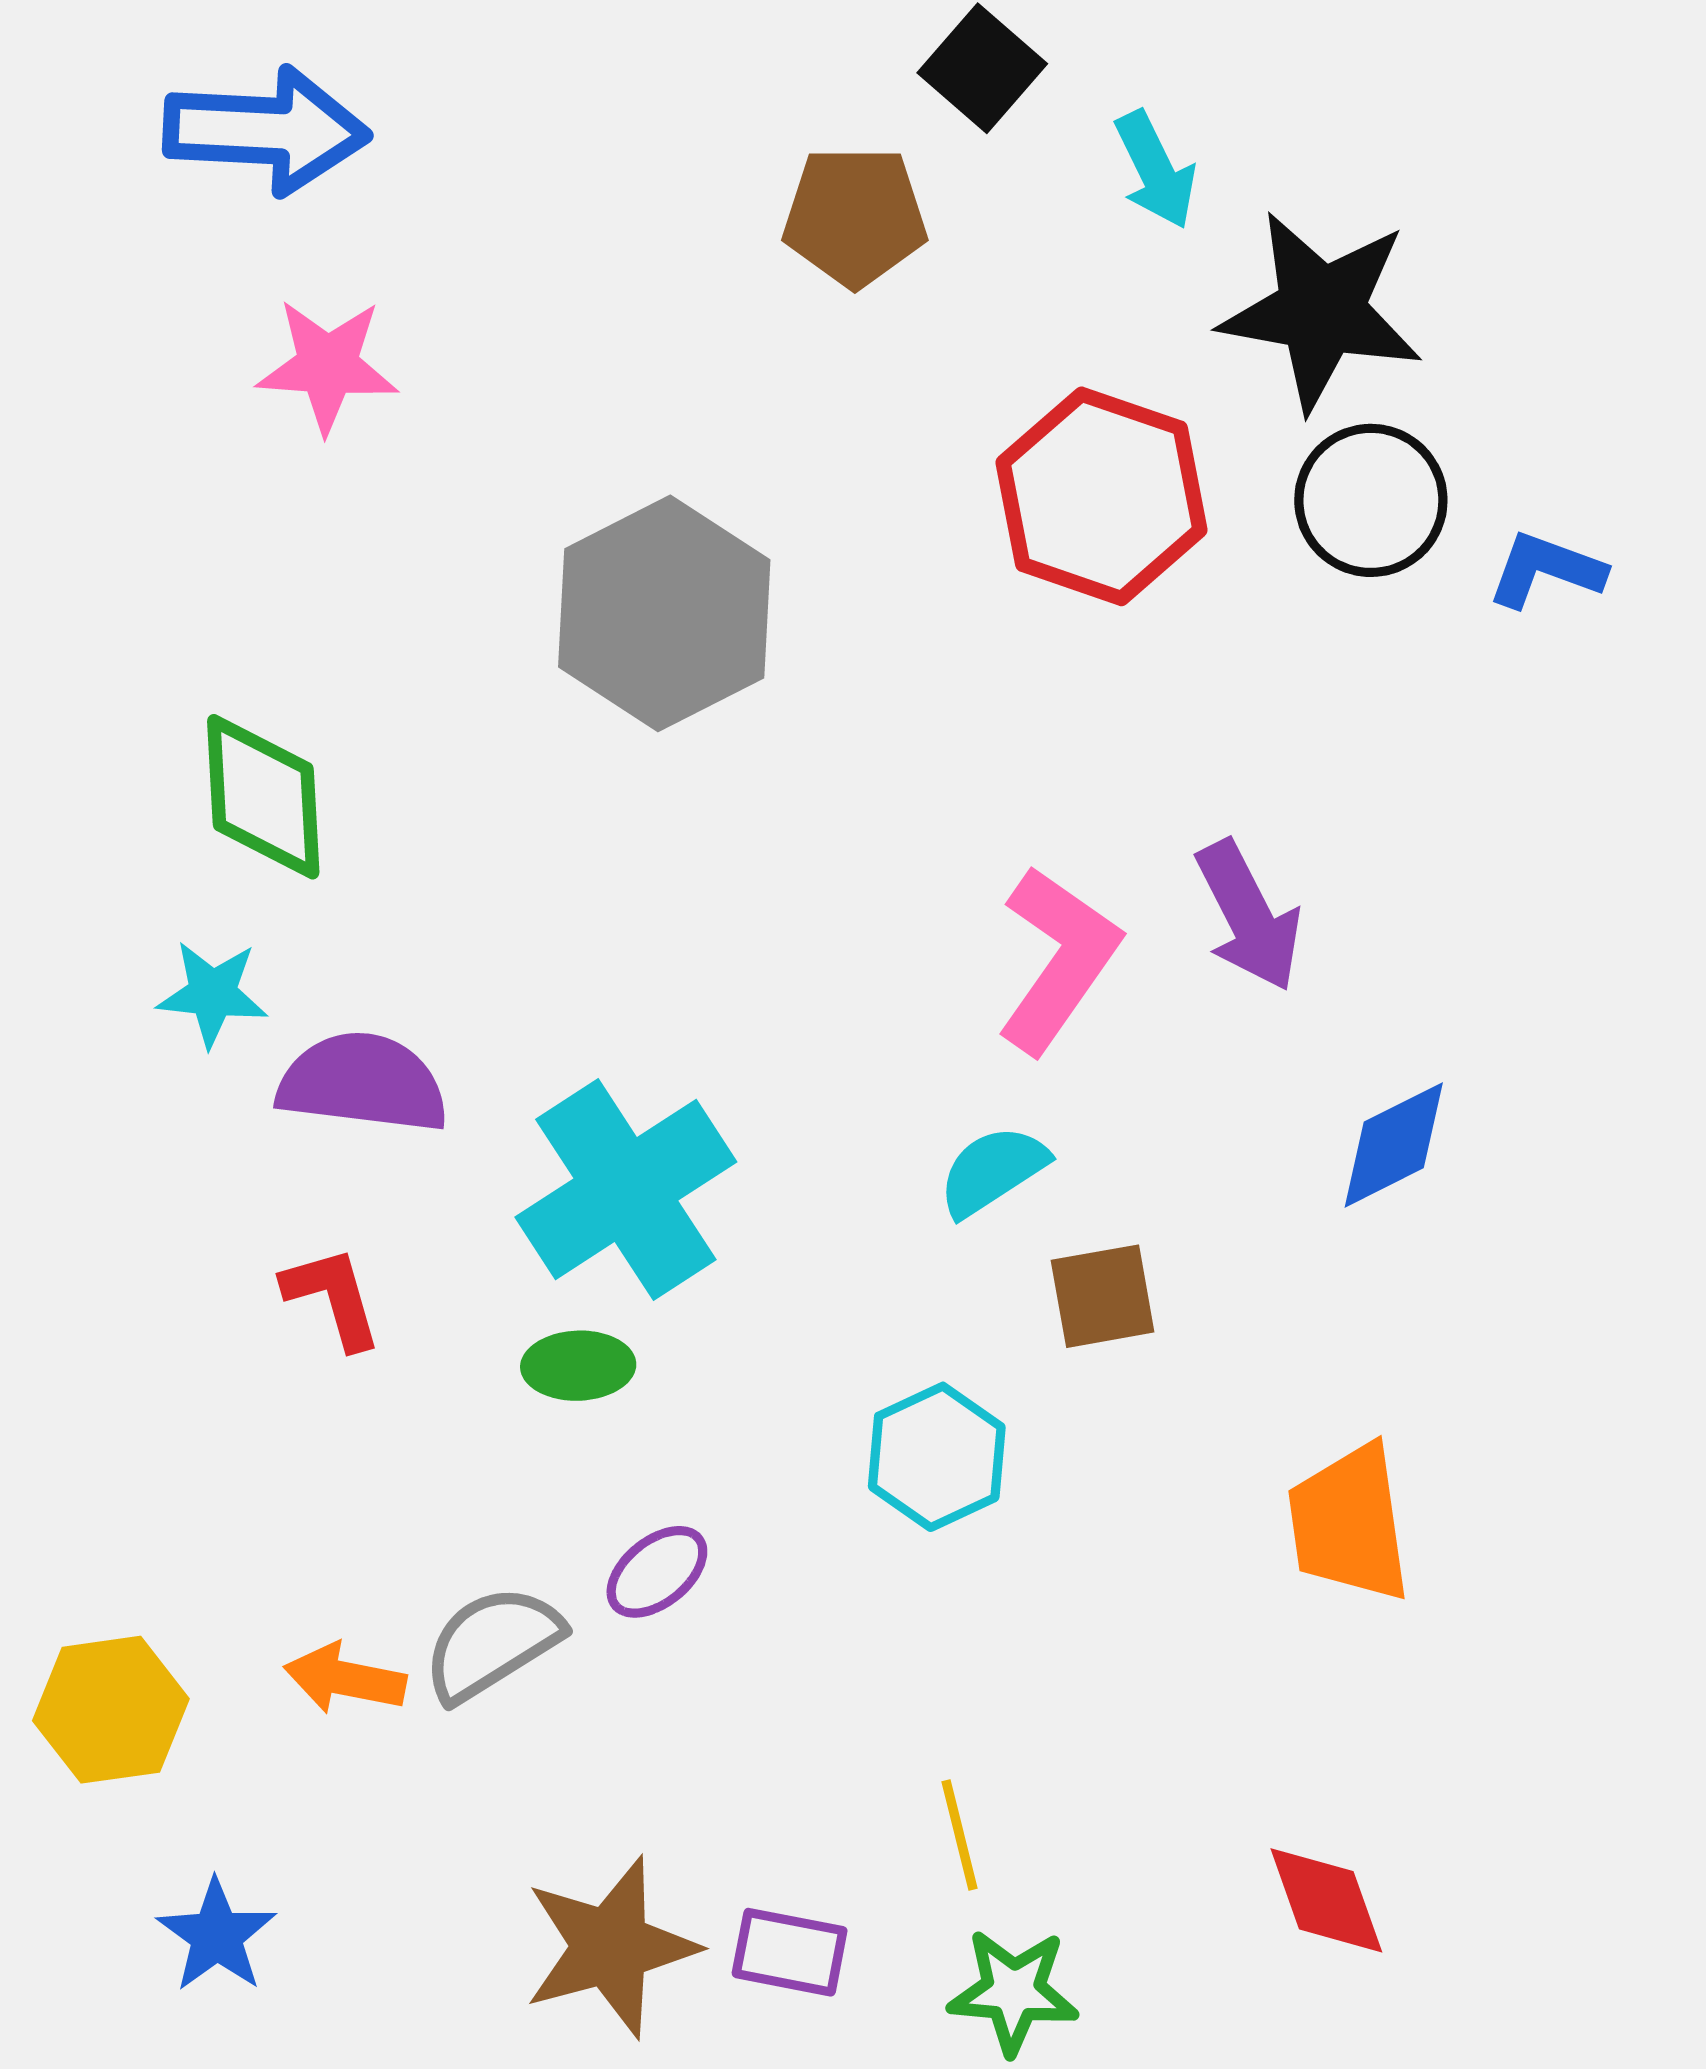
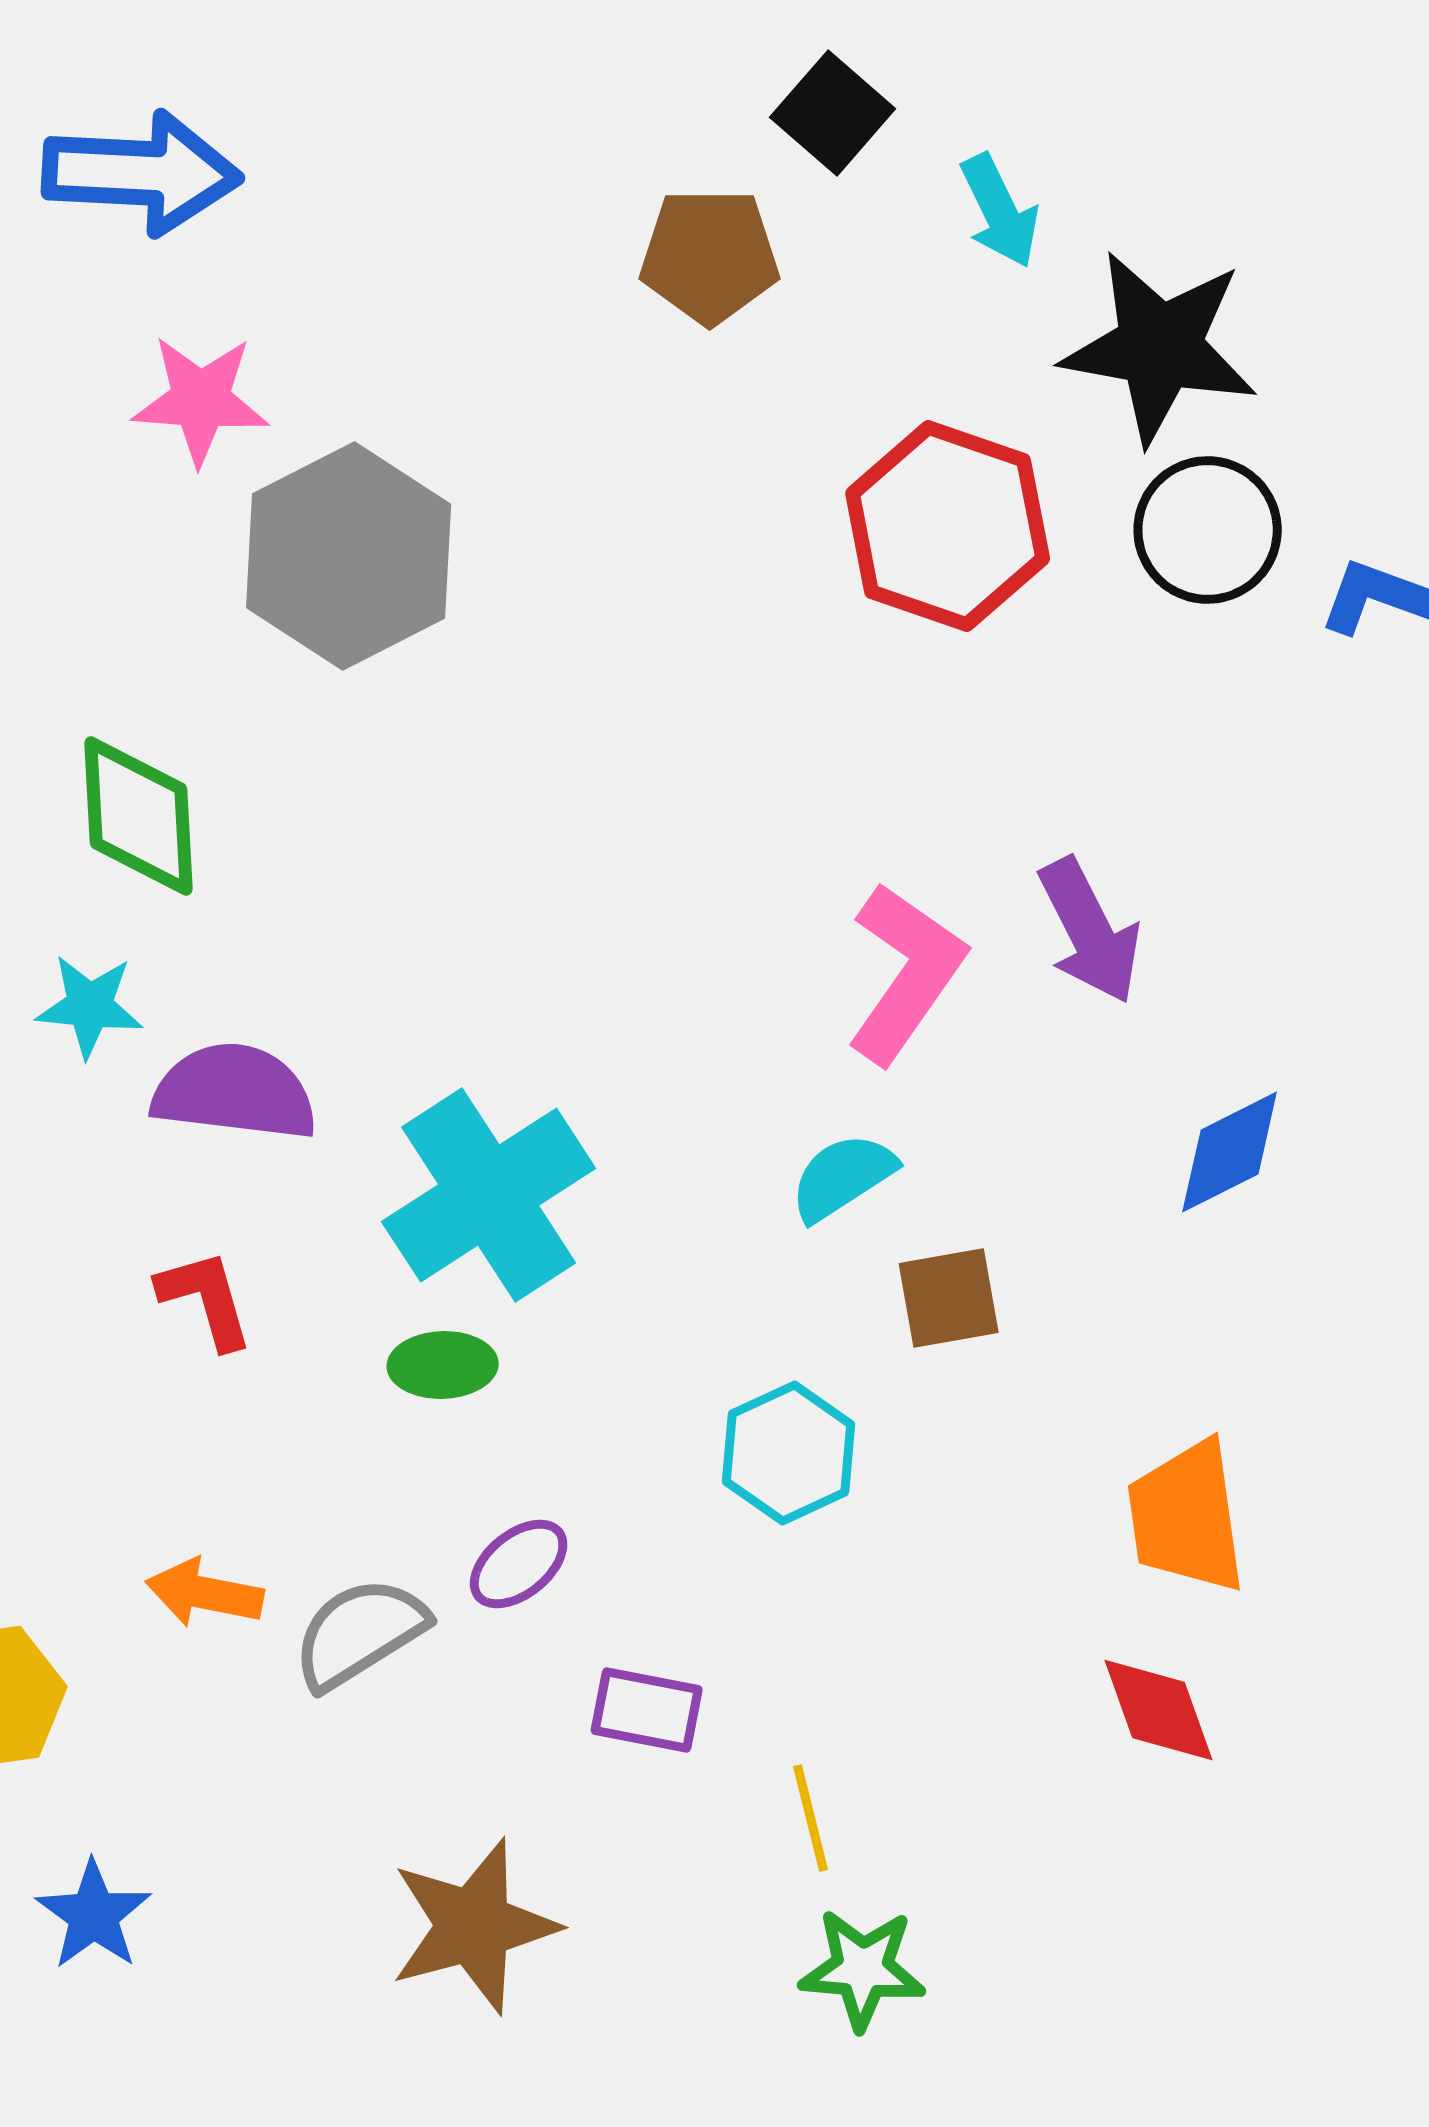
gray hexagon: (664, 613) -> (349, 556), moved
orange arrow: (345, 1679) -> (205, 1593), moved
red diamond: (1326, 1900) -> (1159, 1710), moved
purple rectangle: (790, 1952) -> (647, 1710), moved

